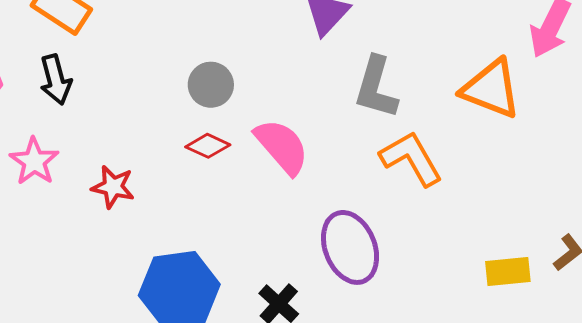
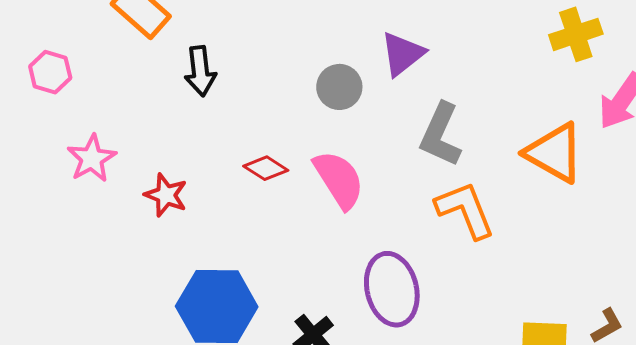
black arrow: (56, 80) -> (200, 71), moved
gray circle: (211, 85) -> (339, 87), moved

